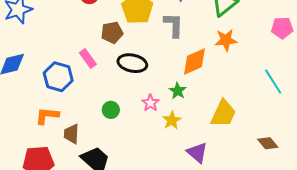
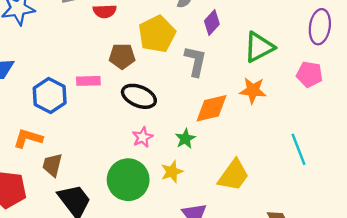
pink pentagon: (282, 28) -> (310, 74), moved
pink rectangle: (88, 58) -> (88, 81), turned -66
pink star: (150, 103) -> (143, 137), moved
green circle: (111, 110) -> (128, 180), moved, size x2.0

